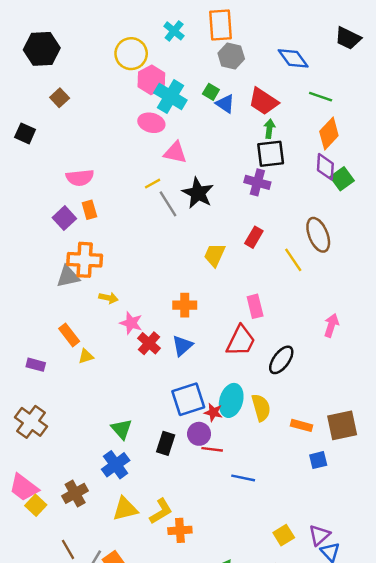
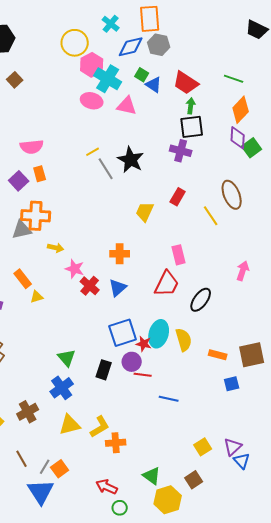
blue diamond: (293, 58) -> (131, 47), moved, turned -68
pink triangle: (175, 153) -> (127, 106), moved

